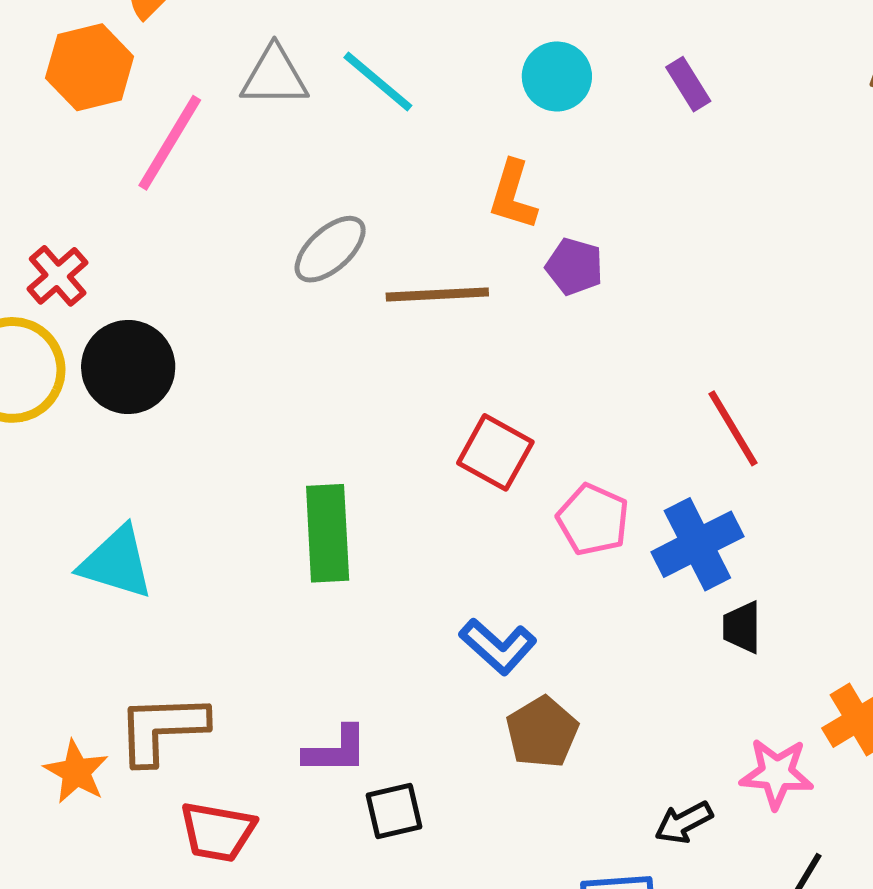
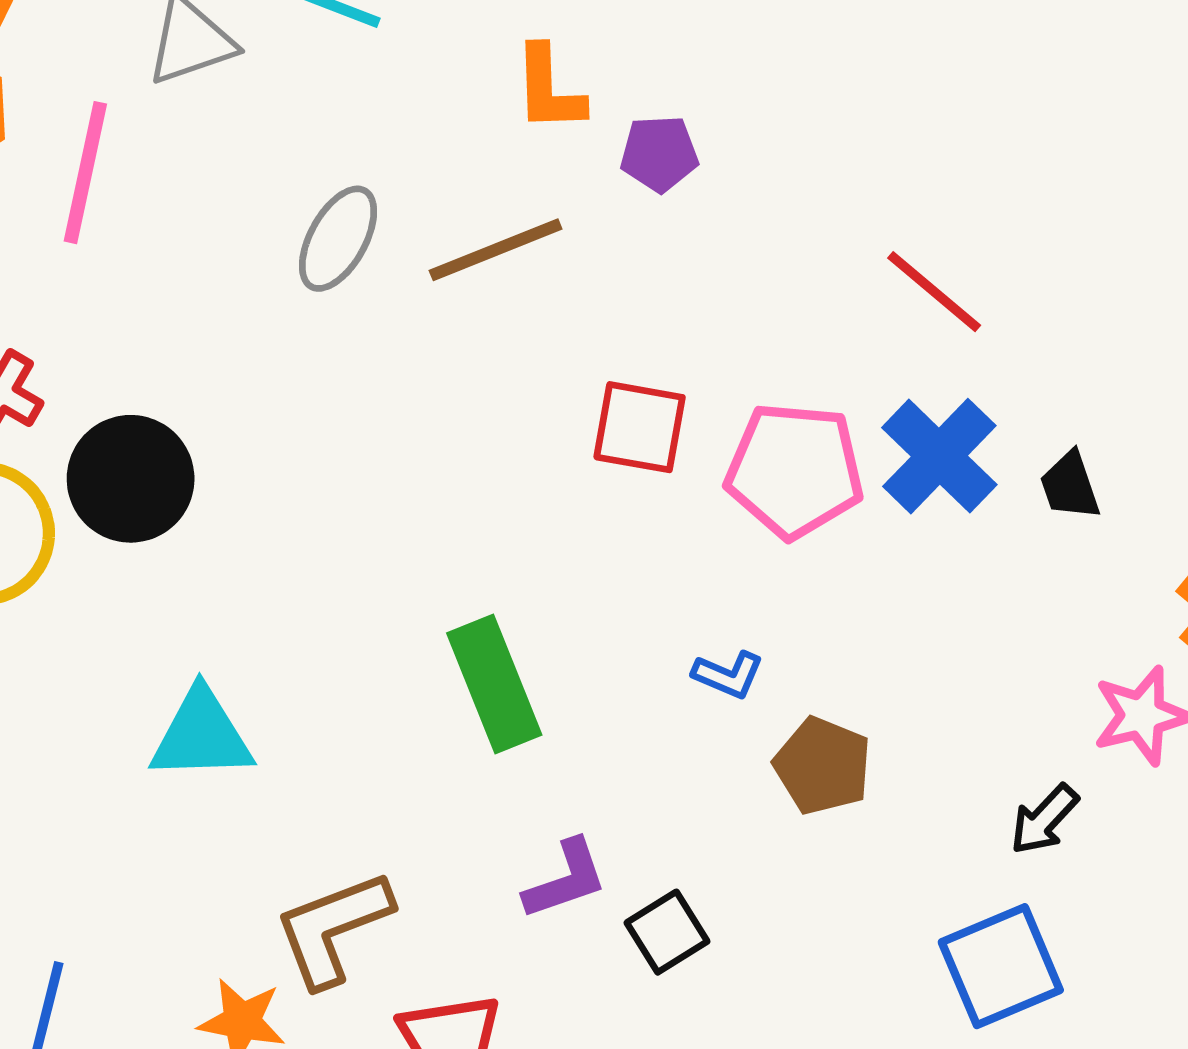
pink pentagon: (593, 520) -> (794, 470), size x1.4
green rectangle: (328, 533) -> (494, 684), moved
black trapezoid: (742, 627) -> (1070, 486), moved
blue L-shape: (498, 646) -> (728, 675), size x0.7

